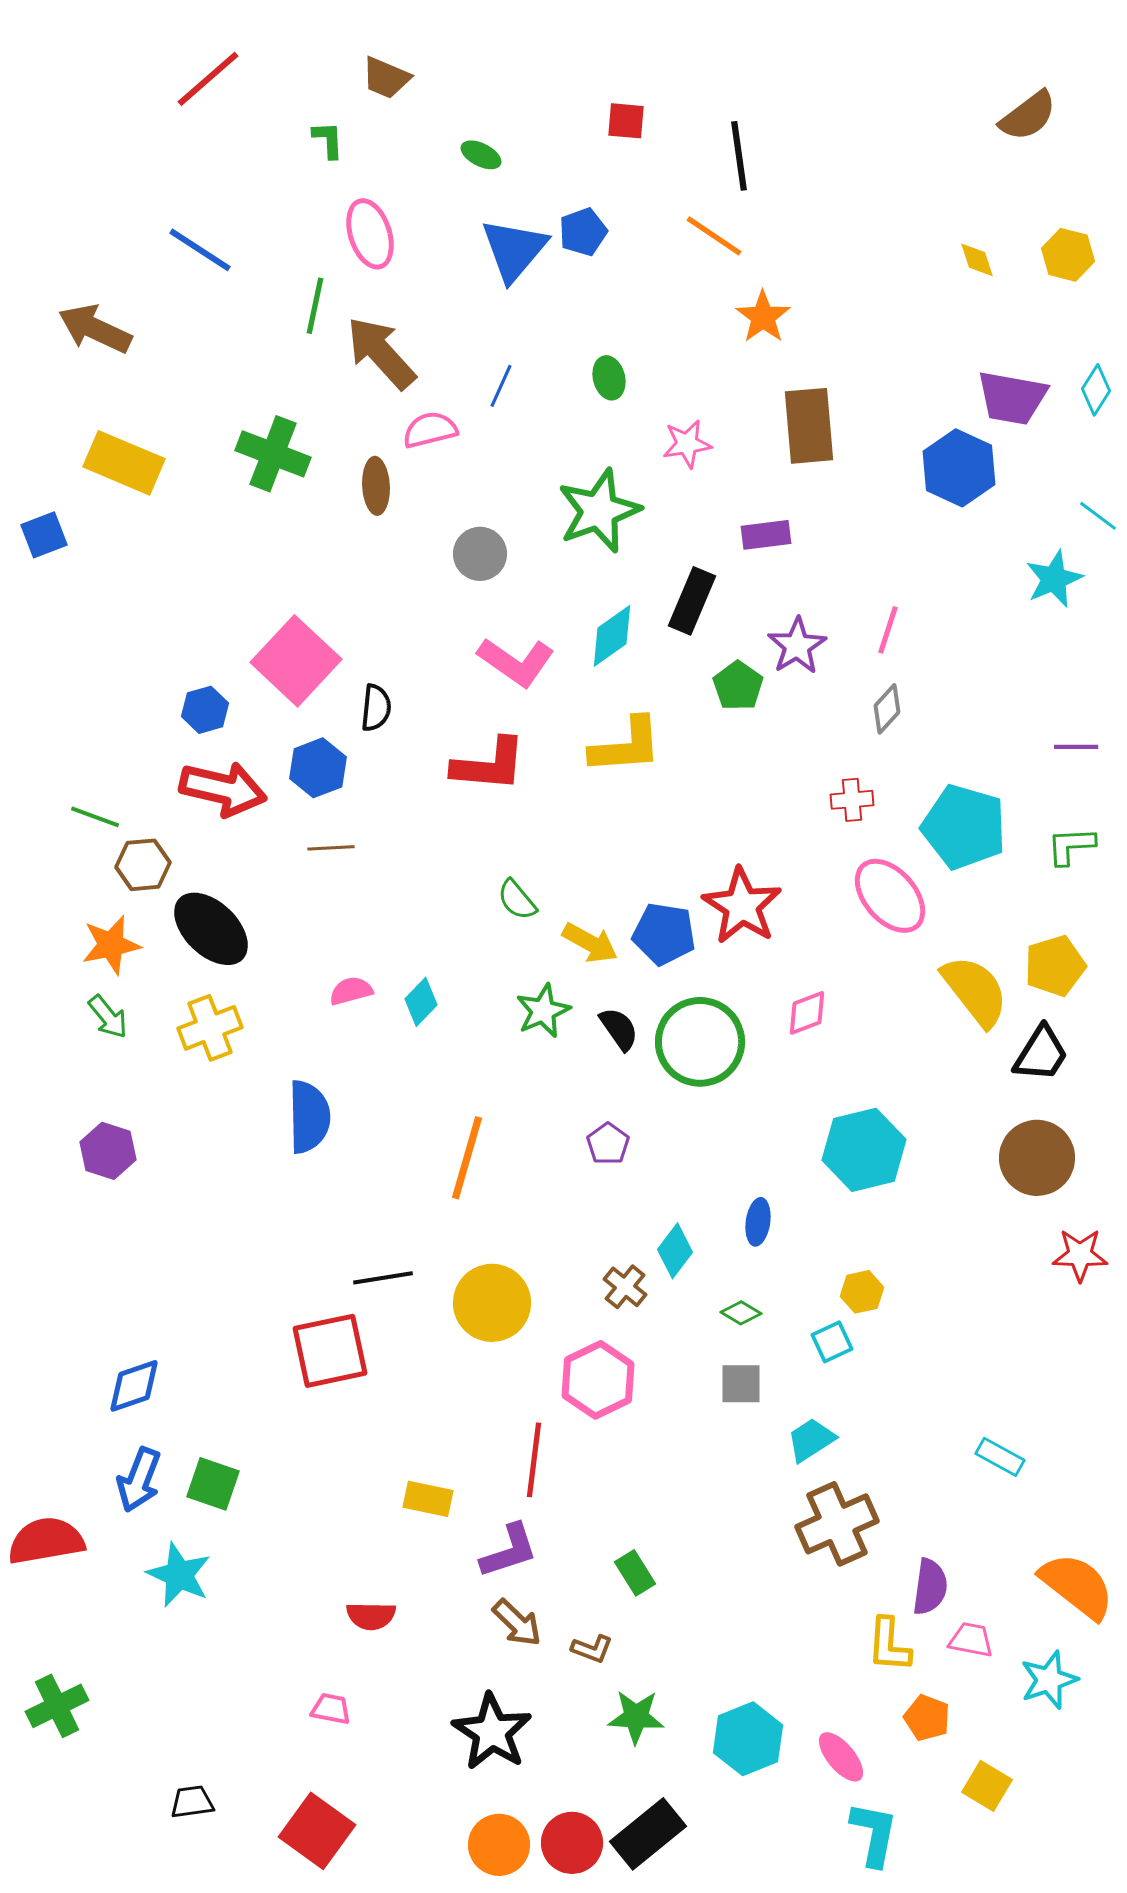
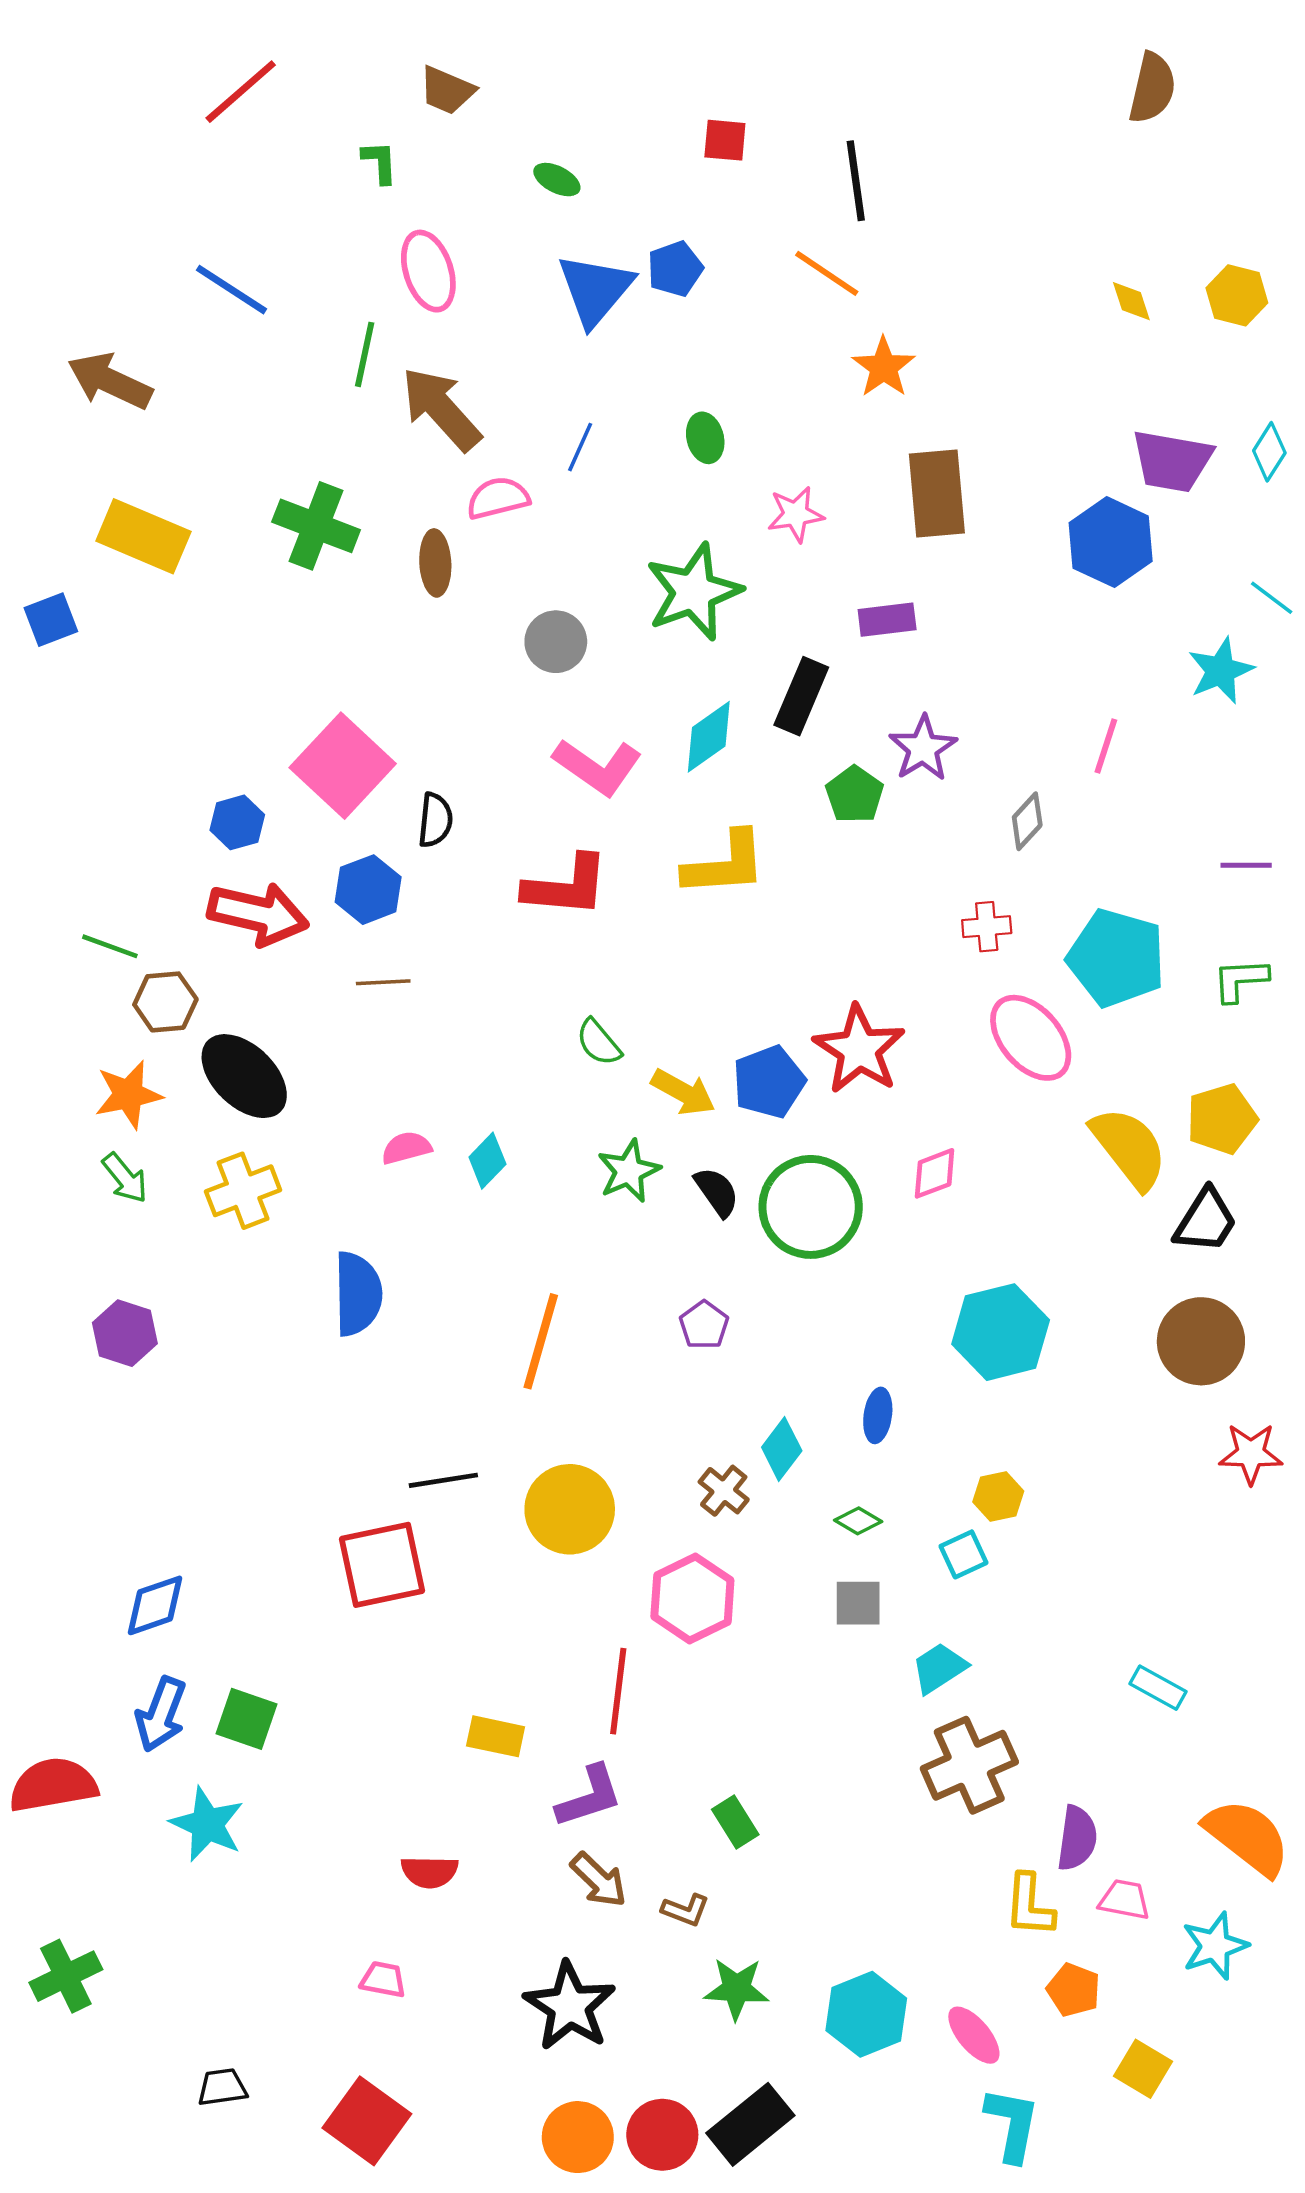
brown semicircle: (1028, 116) -> (1152, 88), moved, turned -40
pink line: (888, 630) -> (1106, 746), moved
blue pentagon: (664, 934) -> (769, 1082), turned -30

